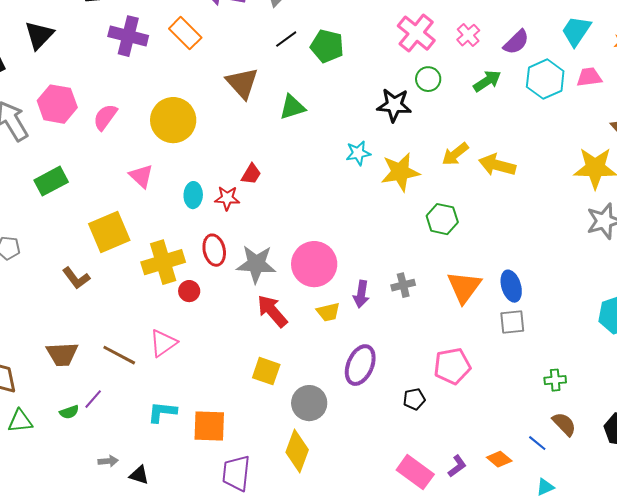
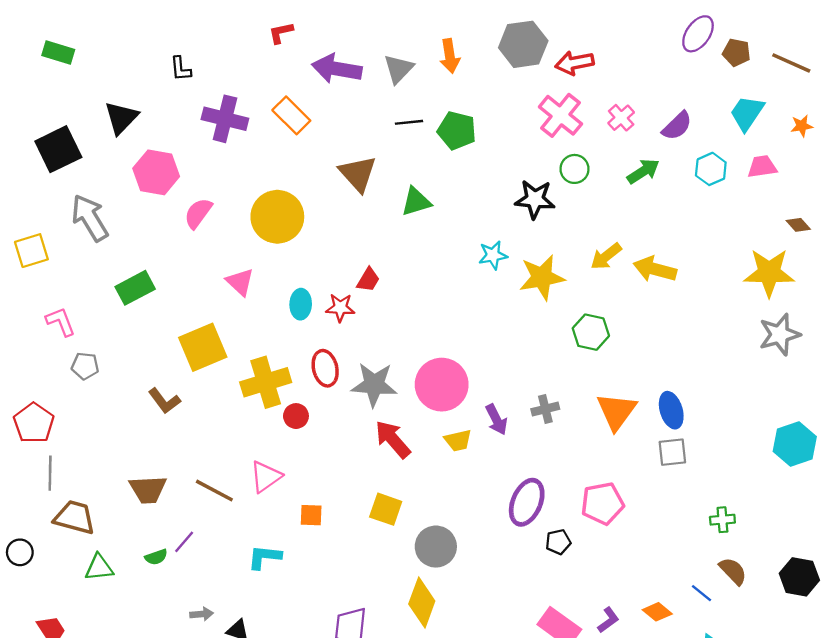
black line: (286, 39) -> (409, 122), turned 30
cyan hexagon: (545, 79) -> (711, 169), size x0.7
pink hexagon: (57, 104) -> (156, 172), moved
purple arrow: (361, 294) -> (496, 420), turned -36
purple ellipse: (360, 365) -> (527, 502), moved
orange square: (209, 426) -> (311, 515), moved, size x0.6

